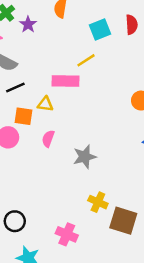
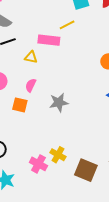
orange square: (23, 116) -> (20, 105), moved
yellow cross: (98, 202) -> (58, 155), moved
brown square: (123, 221) -> (86, 170), moved

